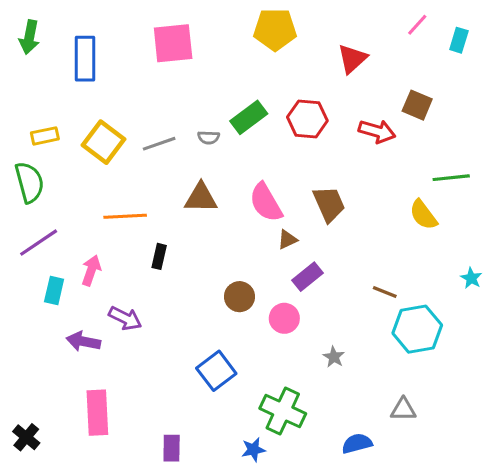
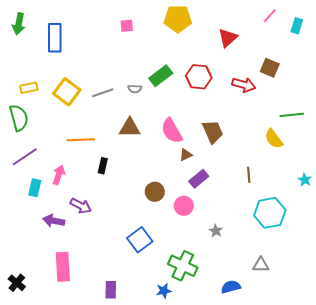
pink square: (173, 43) -> (127, 26), moved, size x0.5
brown line: (385, 292) -> (249, 175), moved, turned 63

